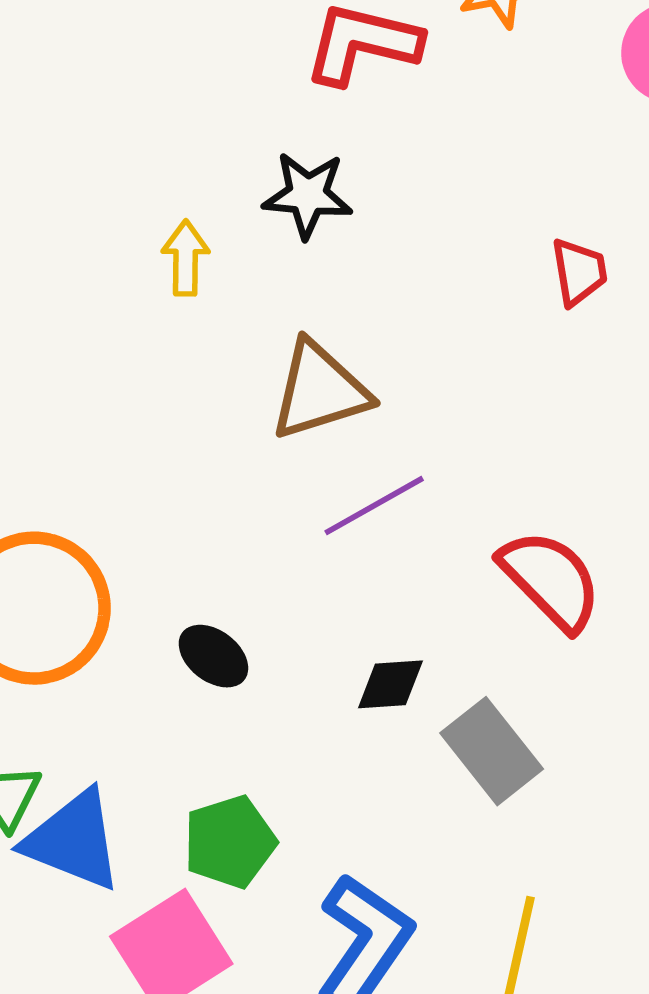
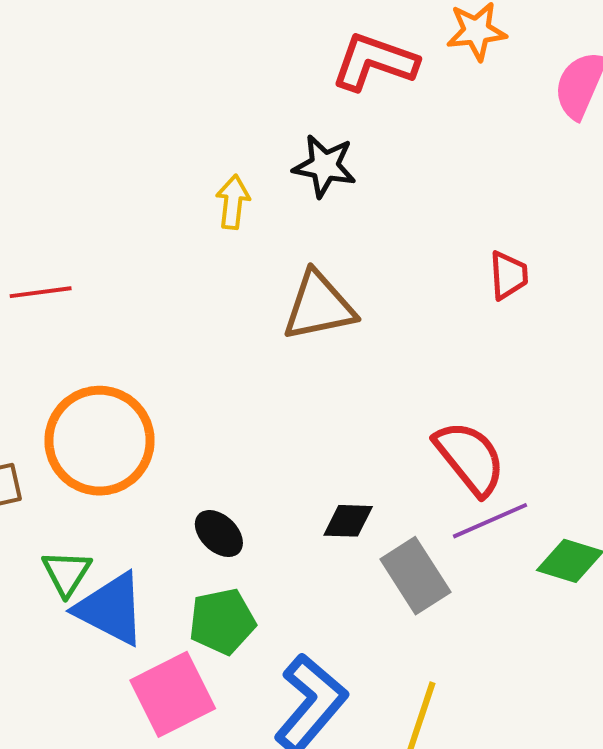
red trapezoid: (579, 272) -> (508, 275), moved
purple line: (374, 506) -> (490, 521), moved
black ellipse: (213, 656) -> (219, 534), moved

